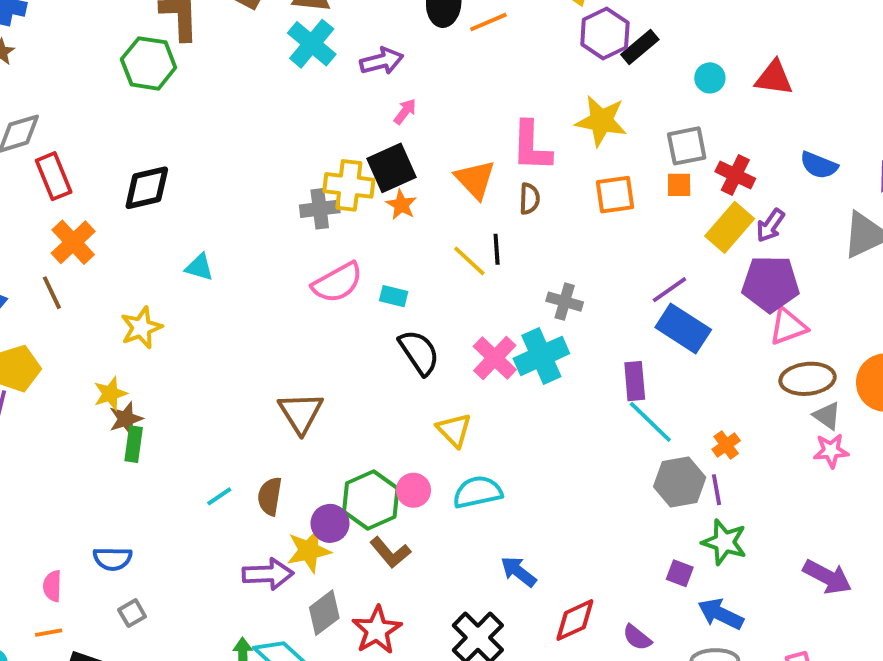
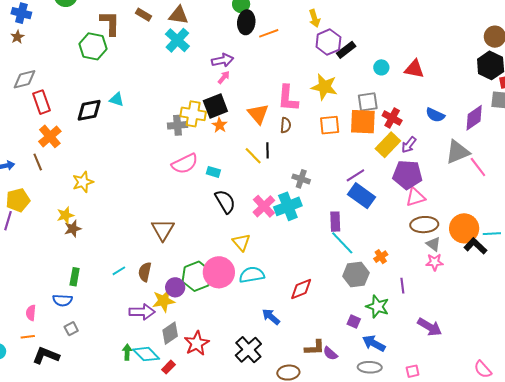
purple arrow: (382, 61) -> (223, 60), moved
orange square: (679, 185) -> (363, 122), size x2.0
cyan triangle: (199, 267) -> (117, 99), moved
green rectangle: (134, 444) -> (75, 277), moved
pink circle: (413, 490) -> (219, 272), size x1.8
purple line: (716, 490) -> (402, 286), moved
brown L-shape: (390, 552) -> (315, 348), moved, turned -55
red diamond: (575, 620) -> (301, 289), moved

